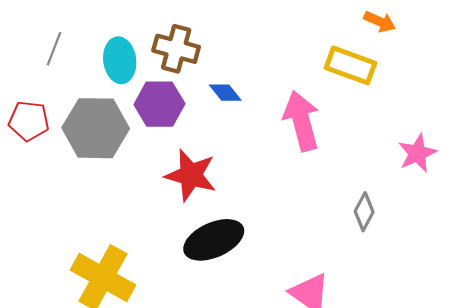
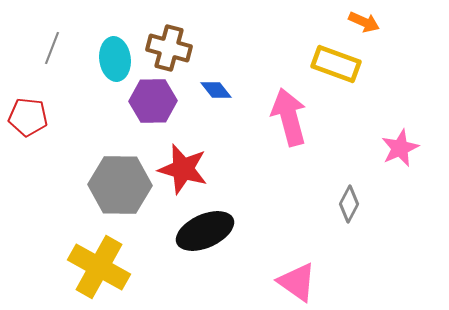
gray hexagon: (96, 128) -> (120, 185), moved

